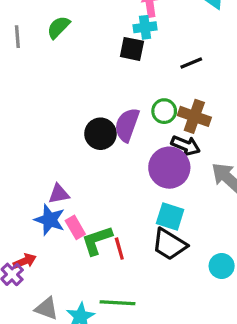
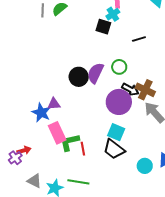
cyan cross: (145, 27) -> (113, 14), turned -32
gray line: (17, 37) -> (43, 10), moved
brown cross: (194, 116) -> (145, 90), moved
purple triangle: (59, 194) -> (54, 104), moved
blue star: (50, 220) -> (41, 113), moved
pink rectangle: (75, 227) -> (57, 133), size x1.5

